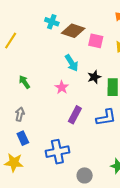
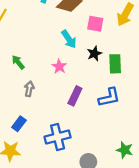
pink square: (96, 41) -> (95, 24), moved
gray arrow: (20, 114) -> (29, 89), moved
blue rectangle: (23, 138) -> (19, 124), turned 64

